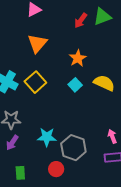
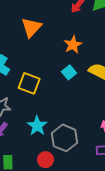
yellow square: (35, 82) -> (29, 83), moved, turned -30
cyan star: (47, 137) -> (37, 126), turned 30

